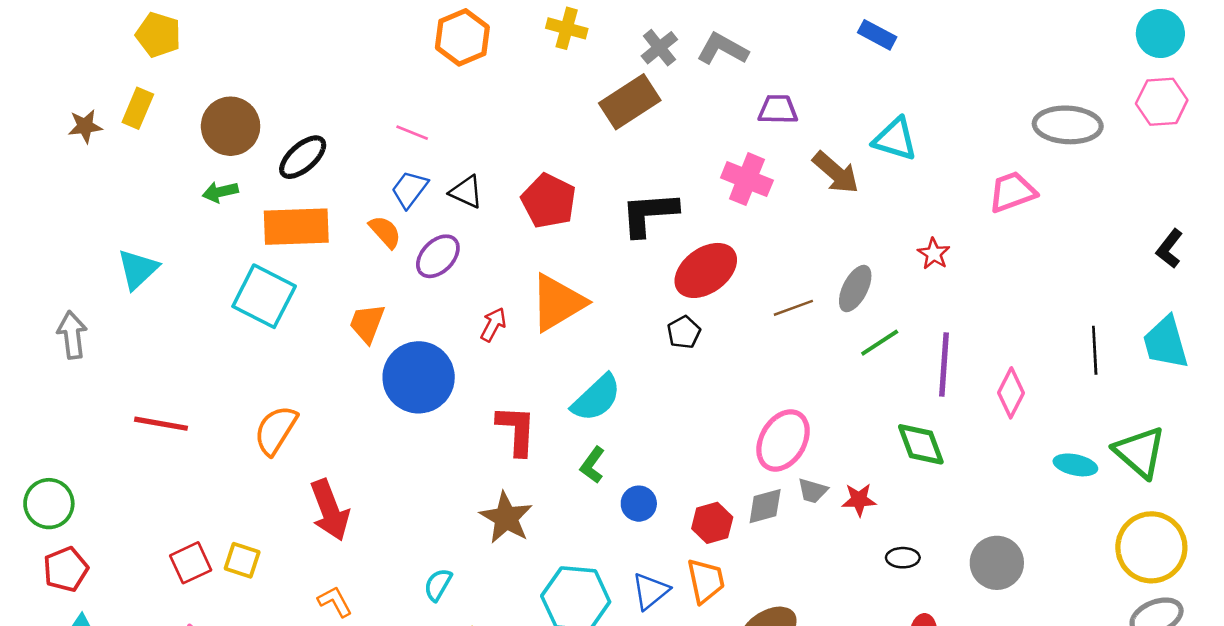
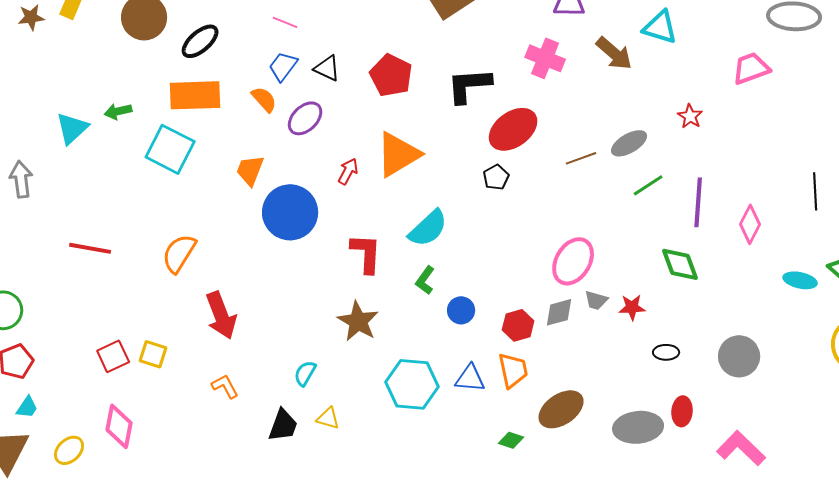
green arrow: (220, 192) -> (118, 111), moved
gray ellipse: (855, 288) -> (629, 143), turned 33
blue triangle: (650, 591) -> (470, 378), turned 44

